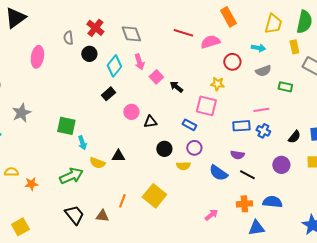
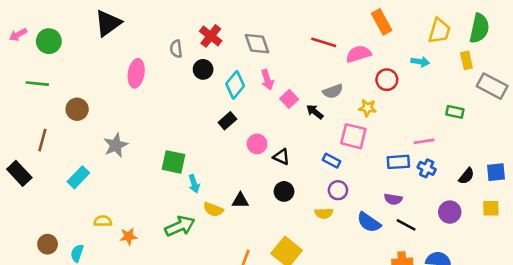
gray semicircle: (263, 71) -> (333, 91), moved
black triangle: (150, 122) -> (281, 157), turned 32
black circle: (164, 149) -> (284, 191), moved

